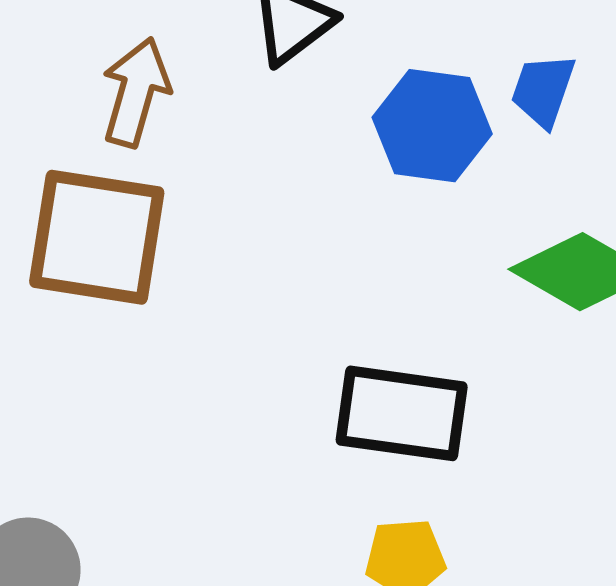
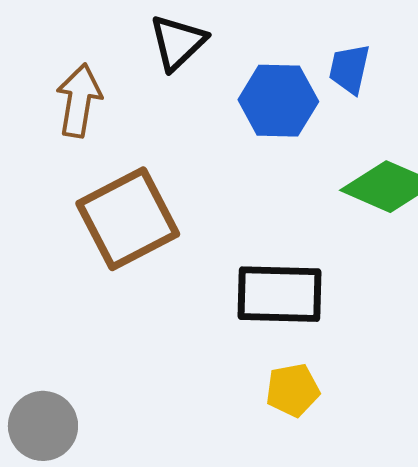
brown square: (97, 237) -> (128, 219), moved, turned -30

